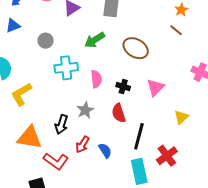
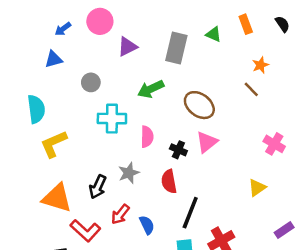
pink triangle: (155, 87) -> (207, 142), moved
yellow triangle: (181, 117) -> (257, 188), moved

